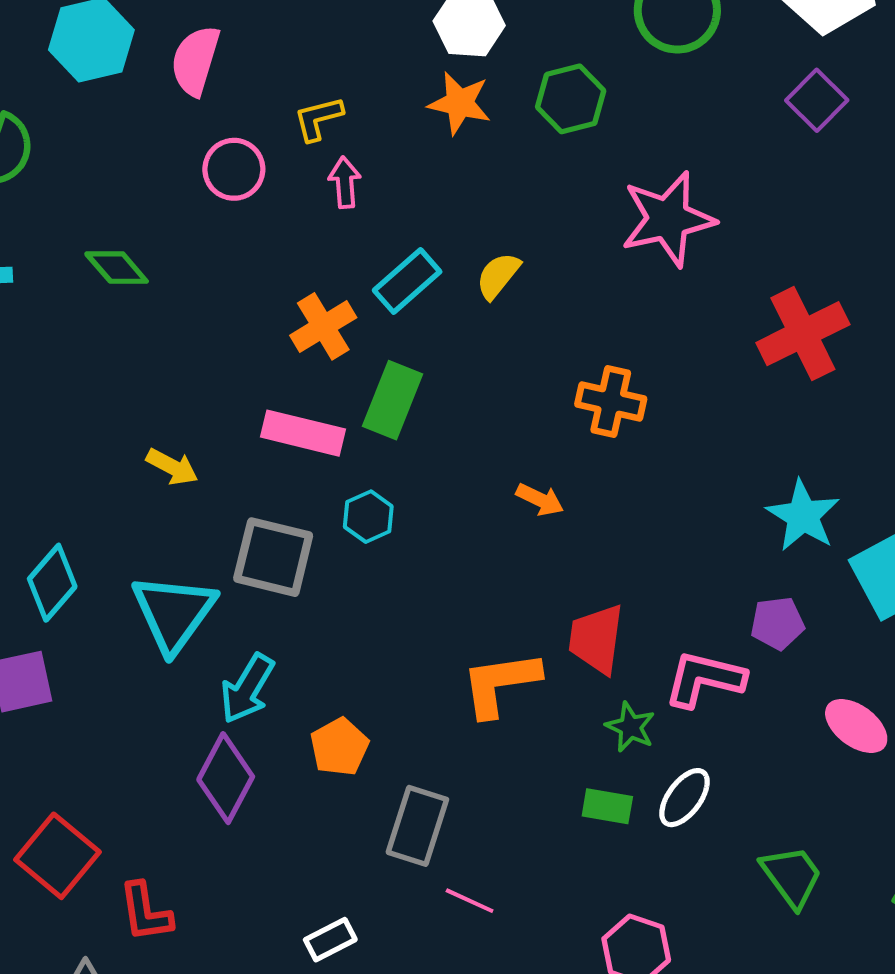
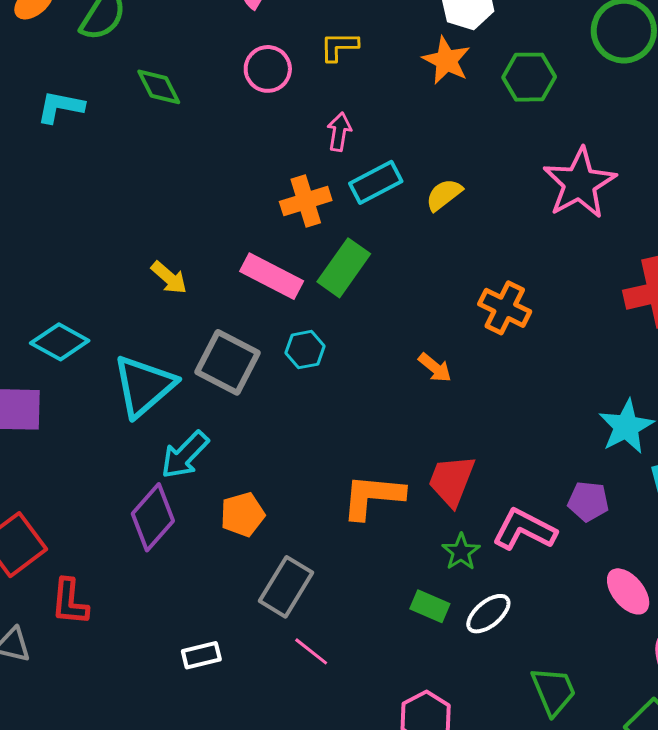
pink arrow: (345, 182) -> (339, 132), moved
pink star: (668, 219) -> (580, 183), turned -30
green diamond: (117, 268) -> (159, 87), moved
cyan diamond: (52, 583) -> (60, 342), turned 64

